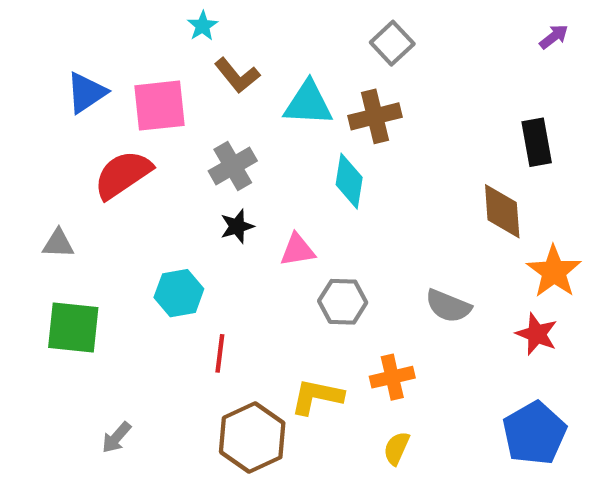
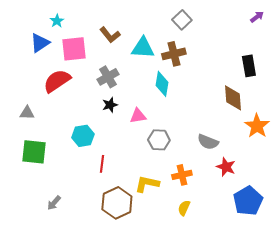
cyan star: (203, 26) -> (57, 21), moved
red star: (537, 334) -> (226, 167), moved

